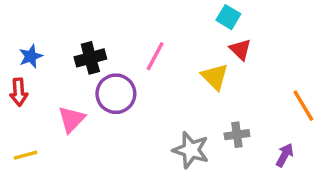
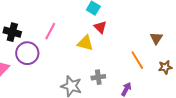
black cross: (90, 58) -> (12, 32), turned 30
yellow triangle: (215, 77) -> (85, 43), turned -30

